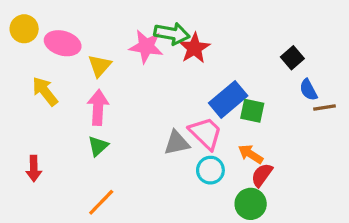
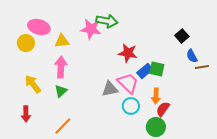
yellow circle: (24, 29) -> (26, 43), moved
red star: (194, 48) -> (128, 53), moved, turned -30
yellow triangle: (100, 66) -> (62, 41), turned 42
yellow arrow: (45, 91) -> (33, 84), moved
blue rectangle: (228, 99) -> (145, 71), moved, size x0.7
orange arrow: (251, 154) -> (156, 96), turned -119
red arrow: (34, 169) -> (26, 114), moved

